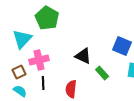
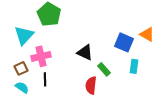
red semicircle: (71, 89) -> (91, 85), moved

